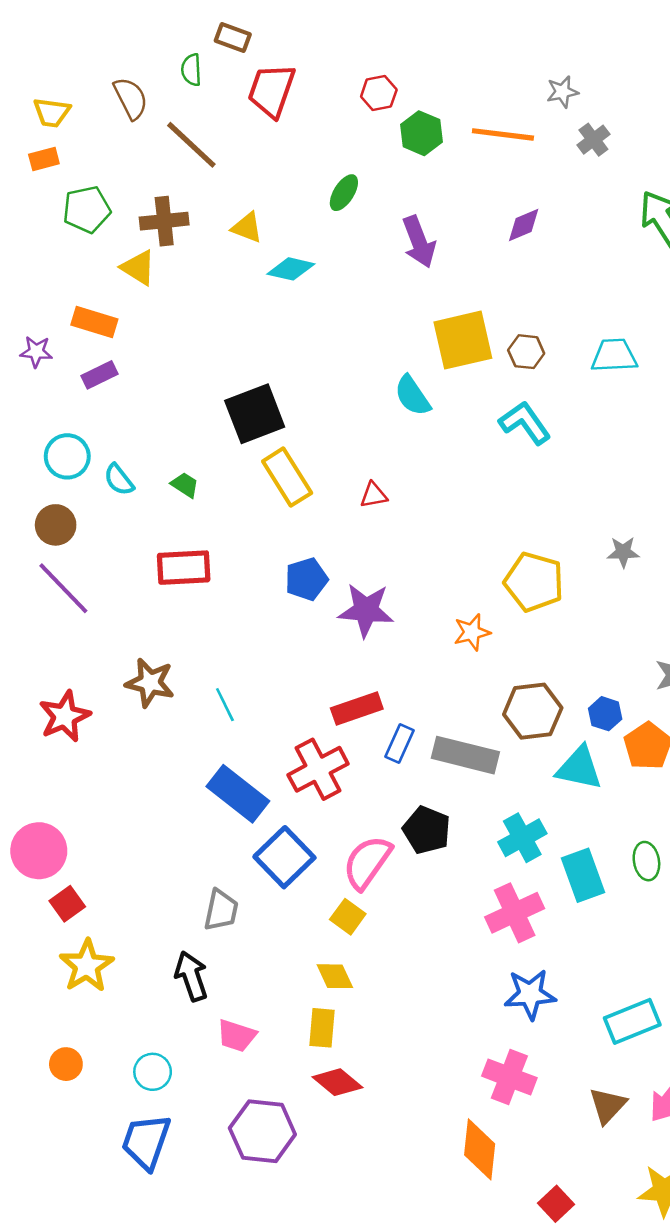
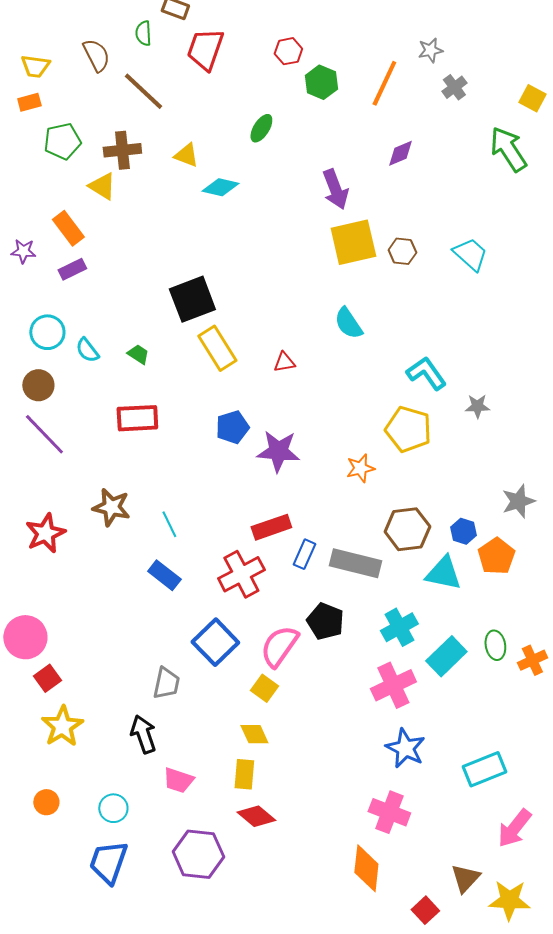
orange line: (503, 134) -> (384, 83), turned -72
purple arrow: (419, 242) -> (335, 189), moved
orange rectangle: (94, 322) -> (68, 228), turned 36
cyan trapezoid: (614, 356) -> (470, 254), turned 45
cyan semicircle: (412, 396) -> (348, 323), moved
cyan L-shape: (525, 423) -> (426, 373), moved
blue rectangle: (238, 794) -> (164, 575), moved, size x0.7
cyan rectangle: (583, 875) -> (446, 656), turned 66
blue star: (530, 994) -> (405, 748), turned 30
brown triangle: (608, 1105) -> (465, 878), moved

